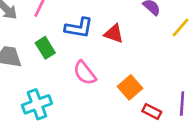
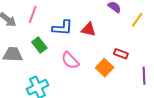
red rectangle: (152, 111) -> (121, 54), moved

